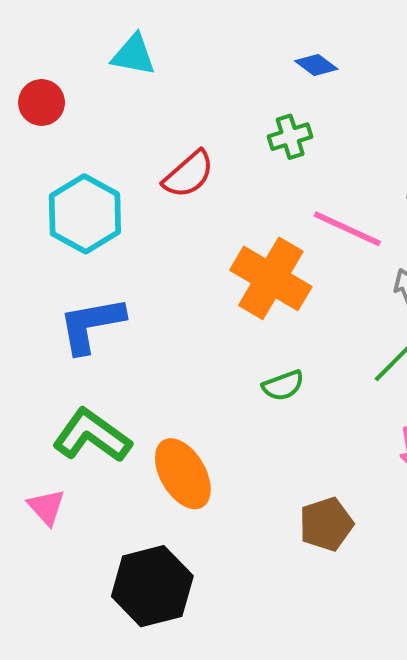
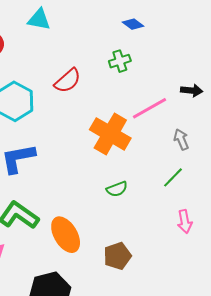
pink line: (347, 229) -> (149, 108), turned -54
brown pentagon: (326, 524) -> (117, 256), moved

